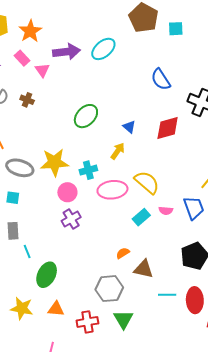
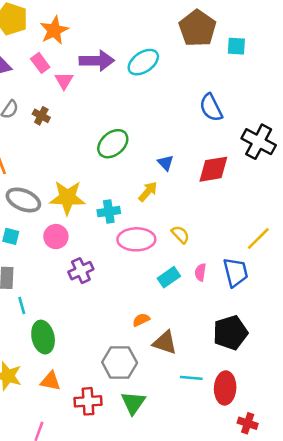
yellow semicircle: (147, 182) -> (180, 234), size x0.6
pink circle: (67, 192) -> (56, 237), moved
pink semicircle: (166, 211) -> (200, 272), turned 88
green ellipse: (47, 275) -> (43, 337), turned -45

